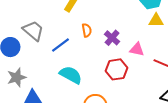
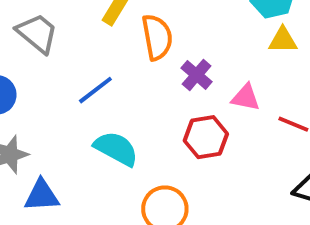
orange semicircle: (87, 30) -> (157, 37), moved, size x1.6
gray trapezoid: (33, 31) -> (37, 33), moved

